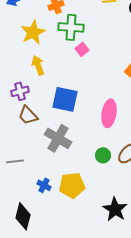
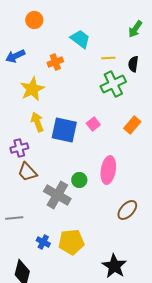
green cross: (71, 27) -> (113, 84), moved, turned -30
pink square: (82, 49) -> (93, 124), moved
blue square: (65, 99) -> (64, 130), moved
green circle: (103, 155) -> (79, 180), moved

